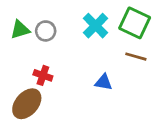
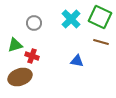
green triangle: (20, 30) -> (15, 45), moved
brown ellipse: (27, 104) -> (20, 77), turned 30

